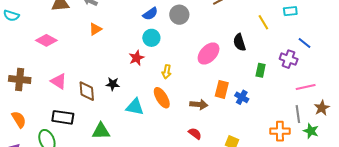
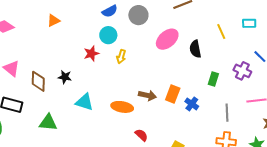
pink ellipse: (209, 53) -> (167, 39), moved
yellow arrow: (167, 72) -> (121, 57), moved
orange ellipse: (162, 98) -> (122, 107), moved, turned -55
brown arrow: (199, 105) -> (147, 95), moved
gray line: (298, 114) -> (227, 113), moved

